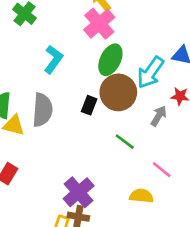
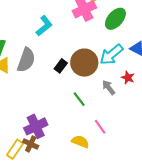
green ellipse: (110, 60) -> (115, 19), moved
gray arrow: (159, 116) -> (109, 87), turned -84

